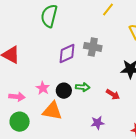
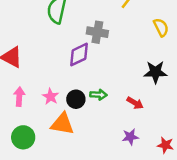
gray cross: (93, 47) -> (97, 32), moved
pink arrow: (17, 97) -> (19, 97), moved, turned -91
purple star: (98, 123) -> (130, 137), moved

